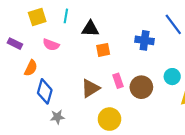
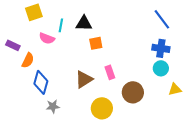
cyan line: (66, 16) -> (61, 25), moved
blue cross: (145, 40) -> (161, 48), moved
purple rectangle: (15, 44) -> (13, 45), moved
brown circle: (141, 87) -> (133, 92), moved

